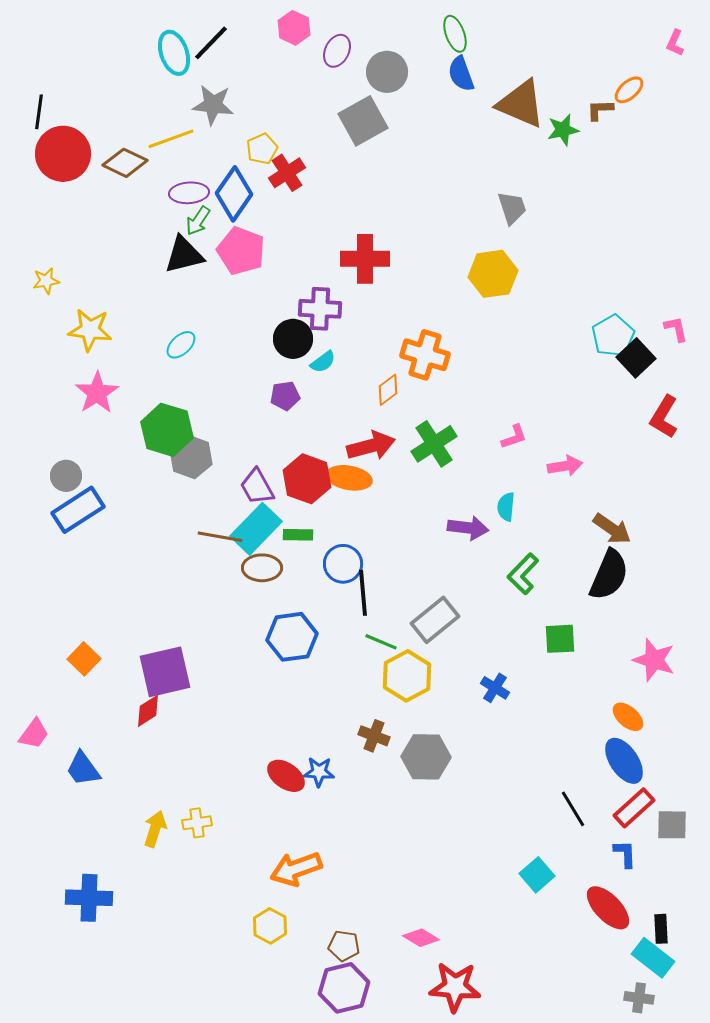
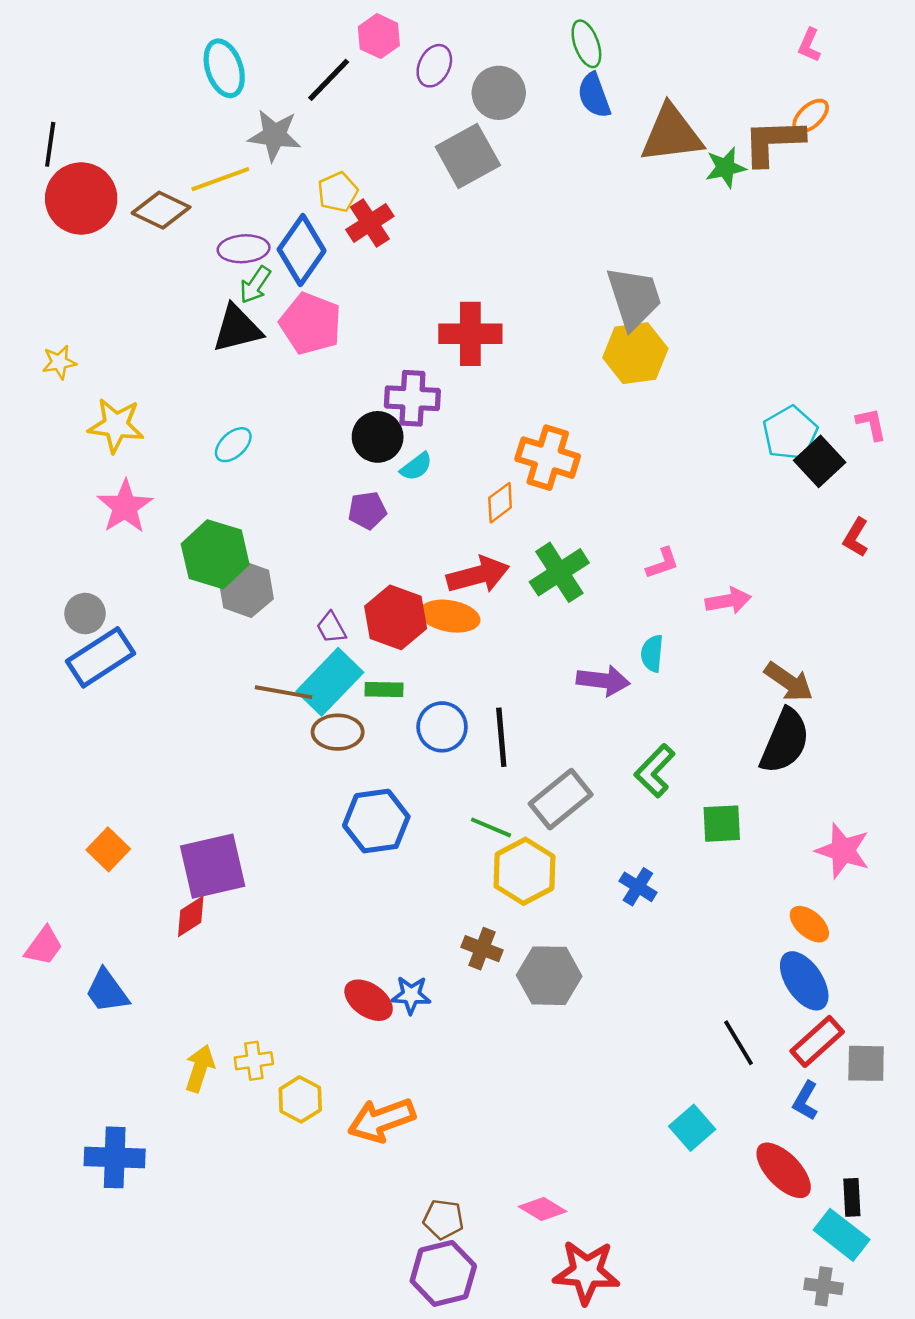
black line: (211, 43) -> (329, 80), moved
pink L-shape: (675, 43) -> (809, 45), moved
brown triangle: (521, 104) -> (671, 134), turned -30
brown L-shape: (600, 110) -> (773, 142), size x1.8
gray trapezoid: (512, 208) -> (634, 298), moved, size x1.5
red L-shape: (664, 417) -> (856, 537), size x0.7
purple trapezoid: (257, 487) -> (331, 628), size x0.7
green L-shape: (523, 574) -> (655, 771), moved
black line: (363, 593) -> (501, 737), moved
blue L-shape: (625, 854) -> (806, 1101), turned -148
yellow hexagon: (270, 926) -> (300, 1099), moved

